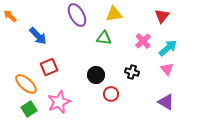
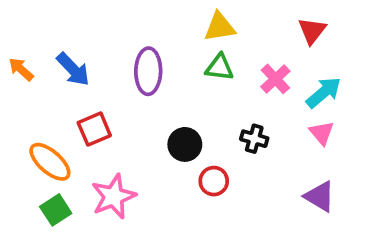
purple ellipse: (77, 15) -> (148, 71), moved, turned 30
orange arrow: (10, 16) -> (21, 69), moved
green triangle: (104, 38) -> (220, 67), moved

